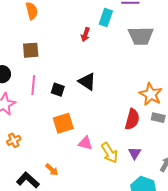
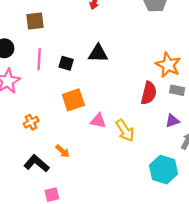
black triangle: (87, 82) -> (98, 53), turned -30
orange cross: (14, 140) -> (31, 122), moved
purple triangle: (135, 153) -> (172, 121), moved, turned 40

